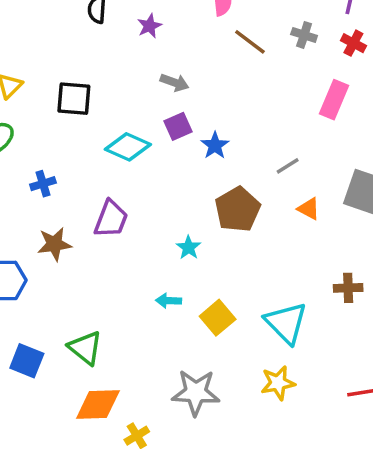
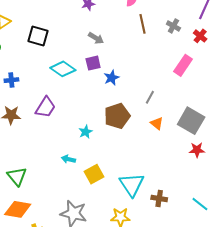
brown line: (250, 42) -> (143, 24), turned 30
gray line: (288, 166) -> (150, 97), turned -40
brown cross: (348, 288) -> (159, 199), moved

